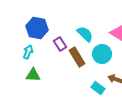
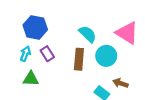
purple rectangle: (60, 44) -> (47, 54), moved
brown rectangle: (77, 57) -> (79, 59), turned 36

